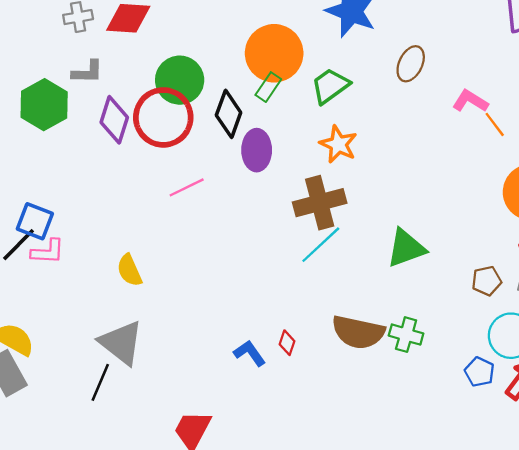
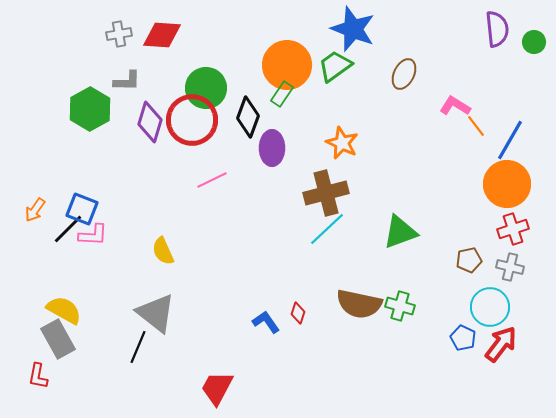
green trapezoid: (330, 86) -> (335, 66), moved

